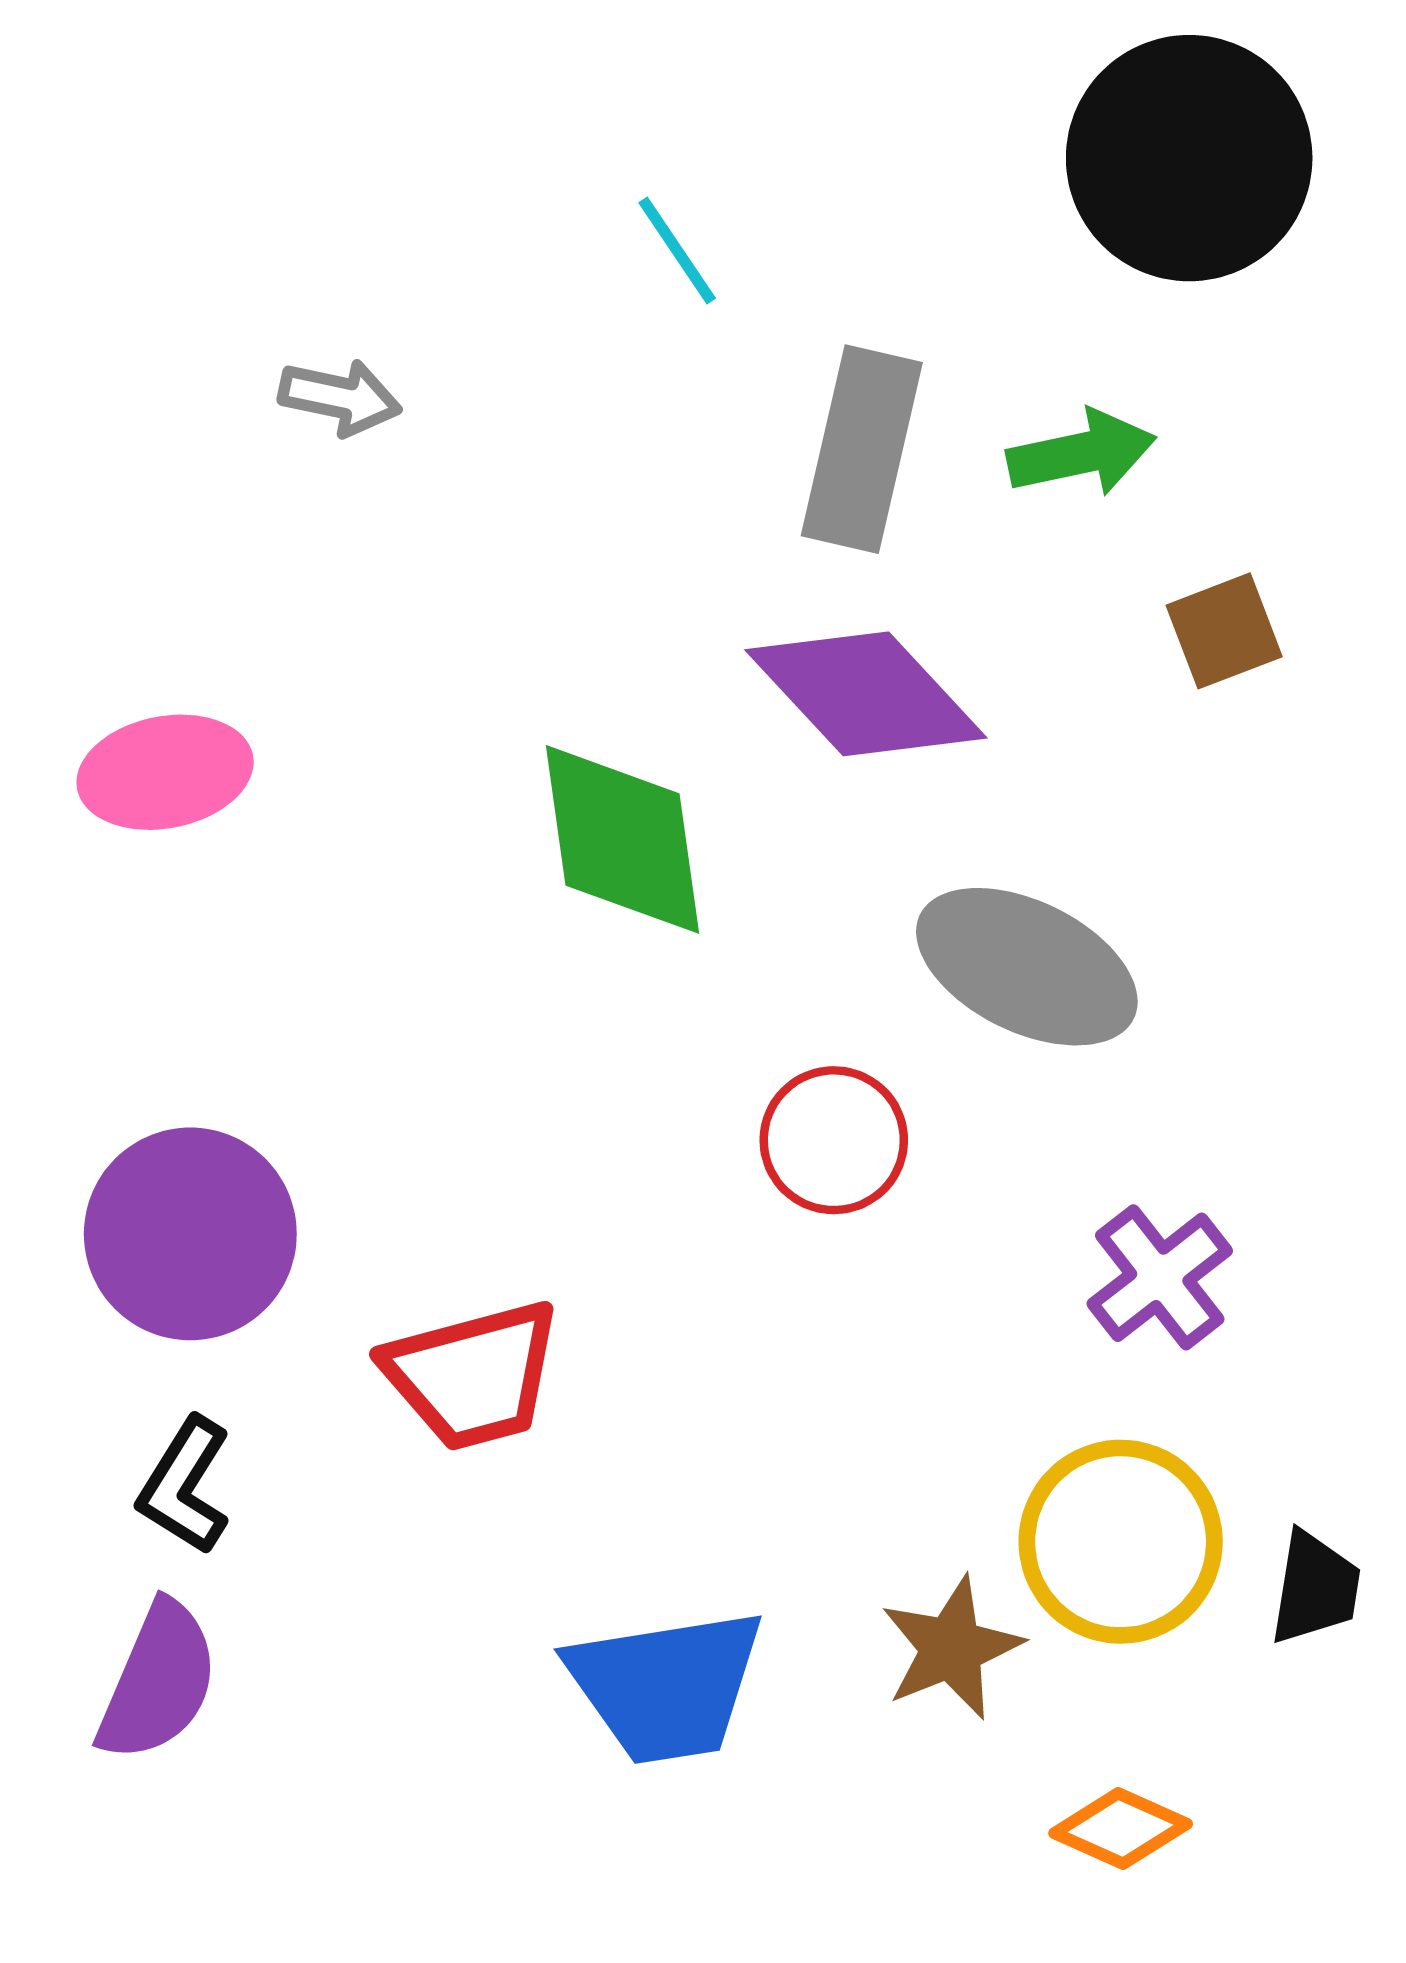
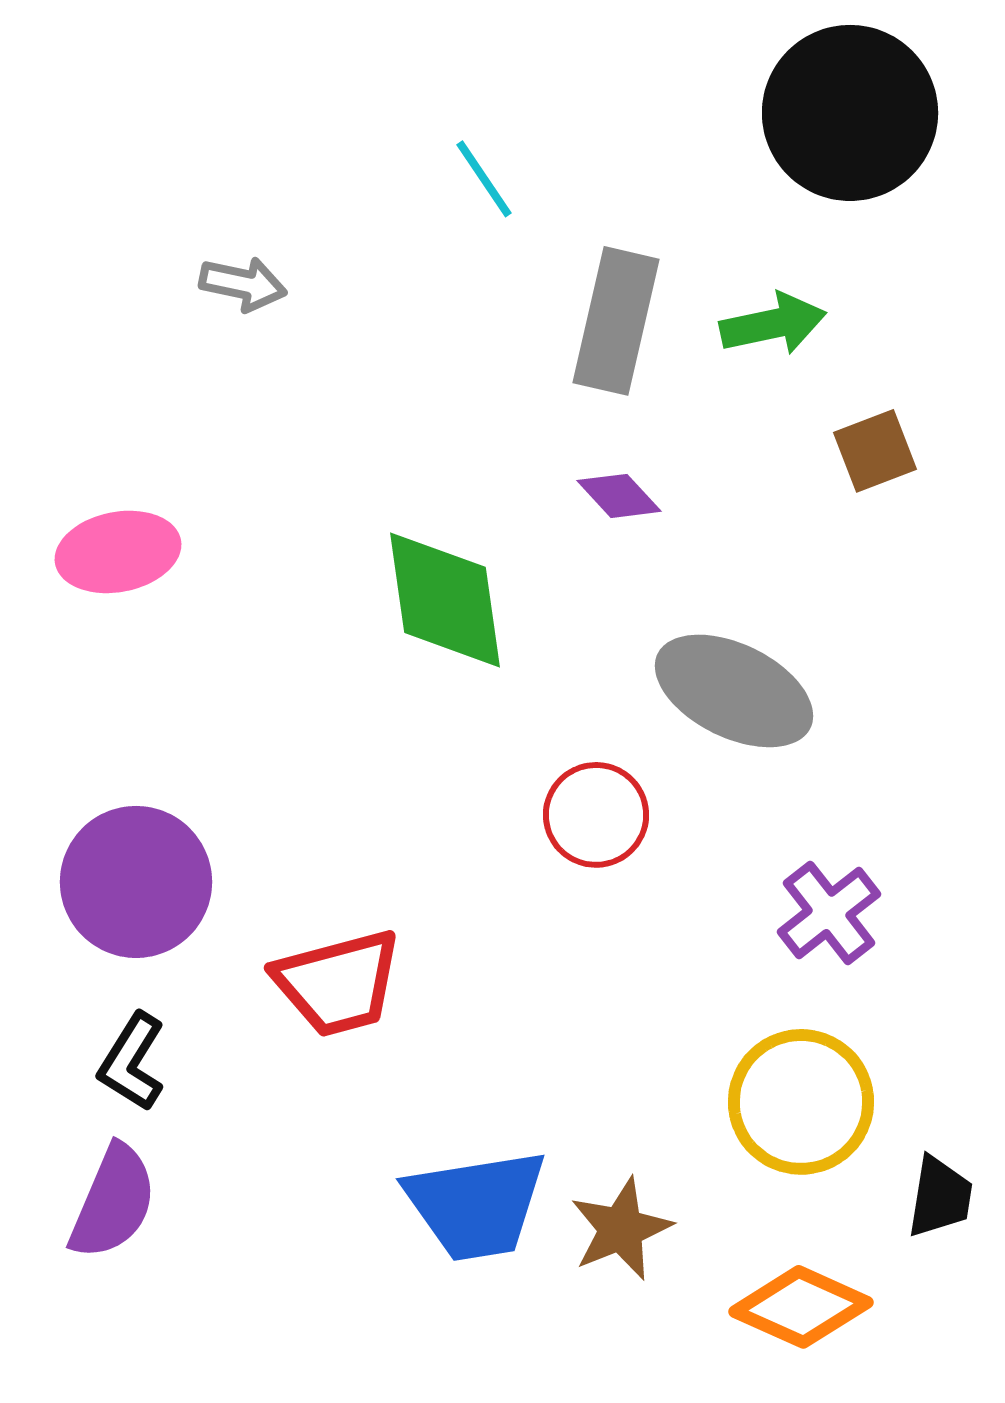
purple diamond: (866, 694) -> (619, 496), size x0.5
black trapezoid: (1315, 1588) -> (940, 1197), moved
brown star: (951, 1648) -> (621, 1229), moved
orange diamond: (1121, 1828) -> (801, 1307), size x1.4

